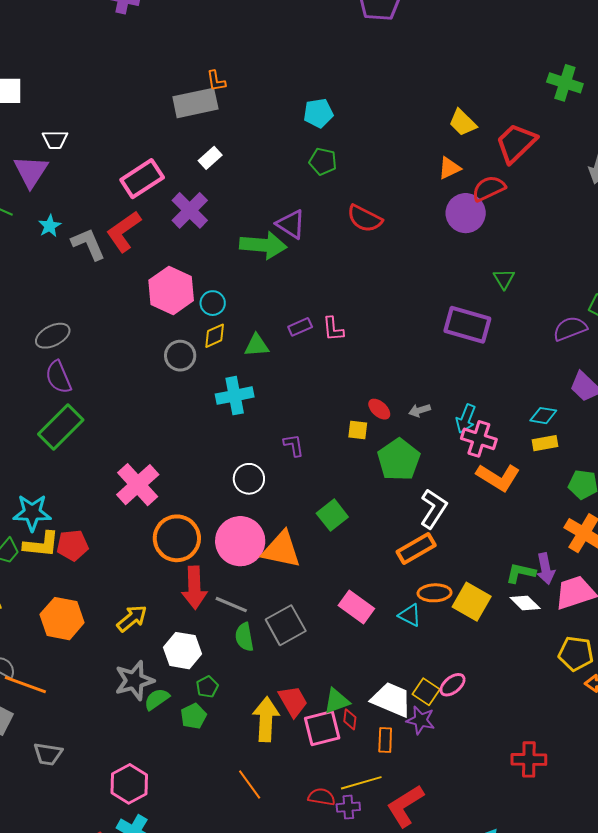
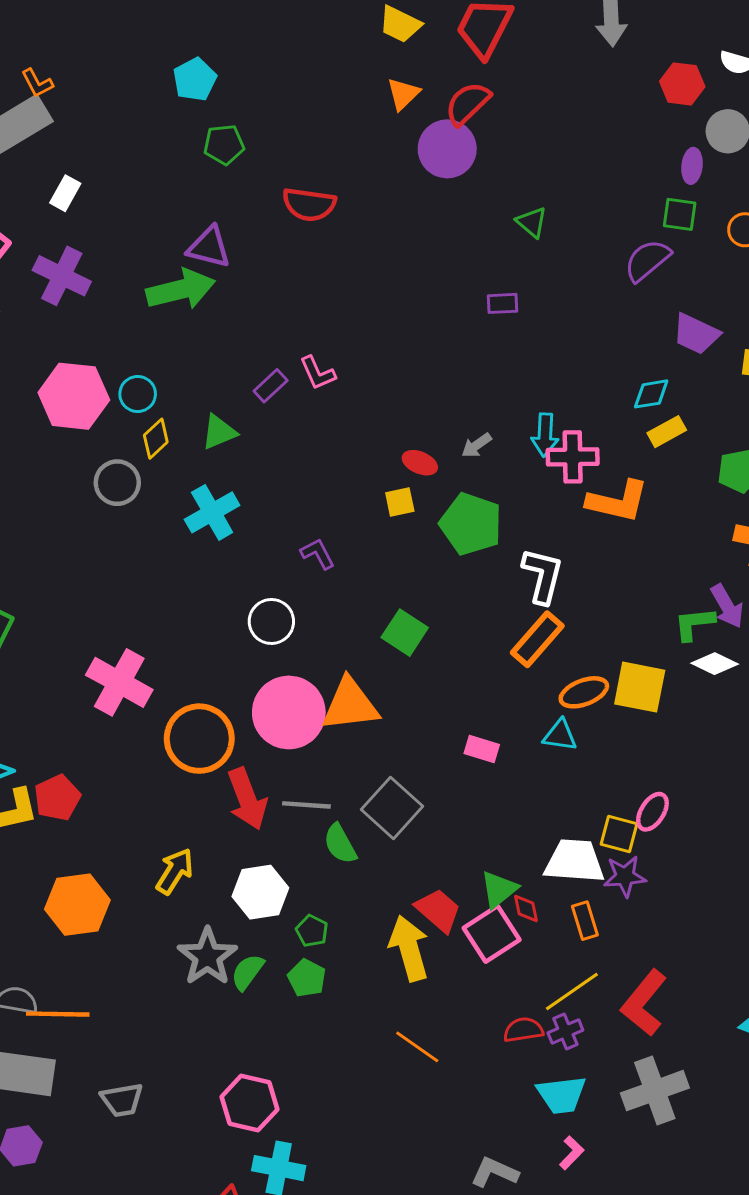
purple rectangle: (467, 325) -> (503, 303), size x0.5
pink rectangle: (356, 607) -> (482, 749), size x0.7

